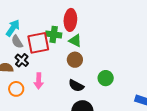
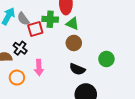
gray semicircle: (17, 42) -> (23, 19), moved
red square: (38, 43) -> (35, 29), size x0.7

